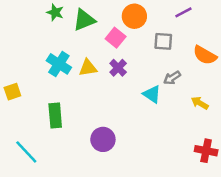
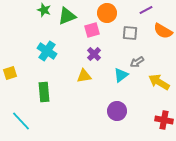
pink square: (116, 38) -> (92, 30), turned 35
orange semicircle: (205, 55) -> (163, 31), moved
yellow triangle: (88, 68) -> (84, 76), moved
cyan triangle: (152, 94) -> (121, 75), turned 49
yellow arrow: (200, 103) -> (159, 82), size x1.5
purple circle: (103, 139) -> (117, 111), moved

